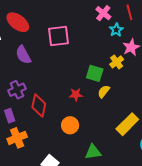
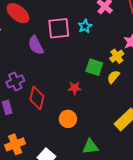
cyan star: (116, 30) -> (85, 26), moved
purple semicircle: (23, 55) -> (36, 45), moved
yellow semicircle: (104, 92) -> (113, 77), moved
orange cross: (17, 138) -> (15, 144), moved

